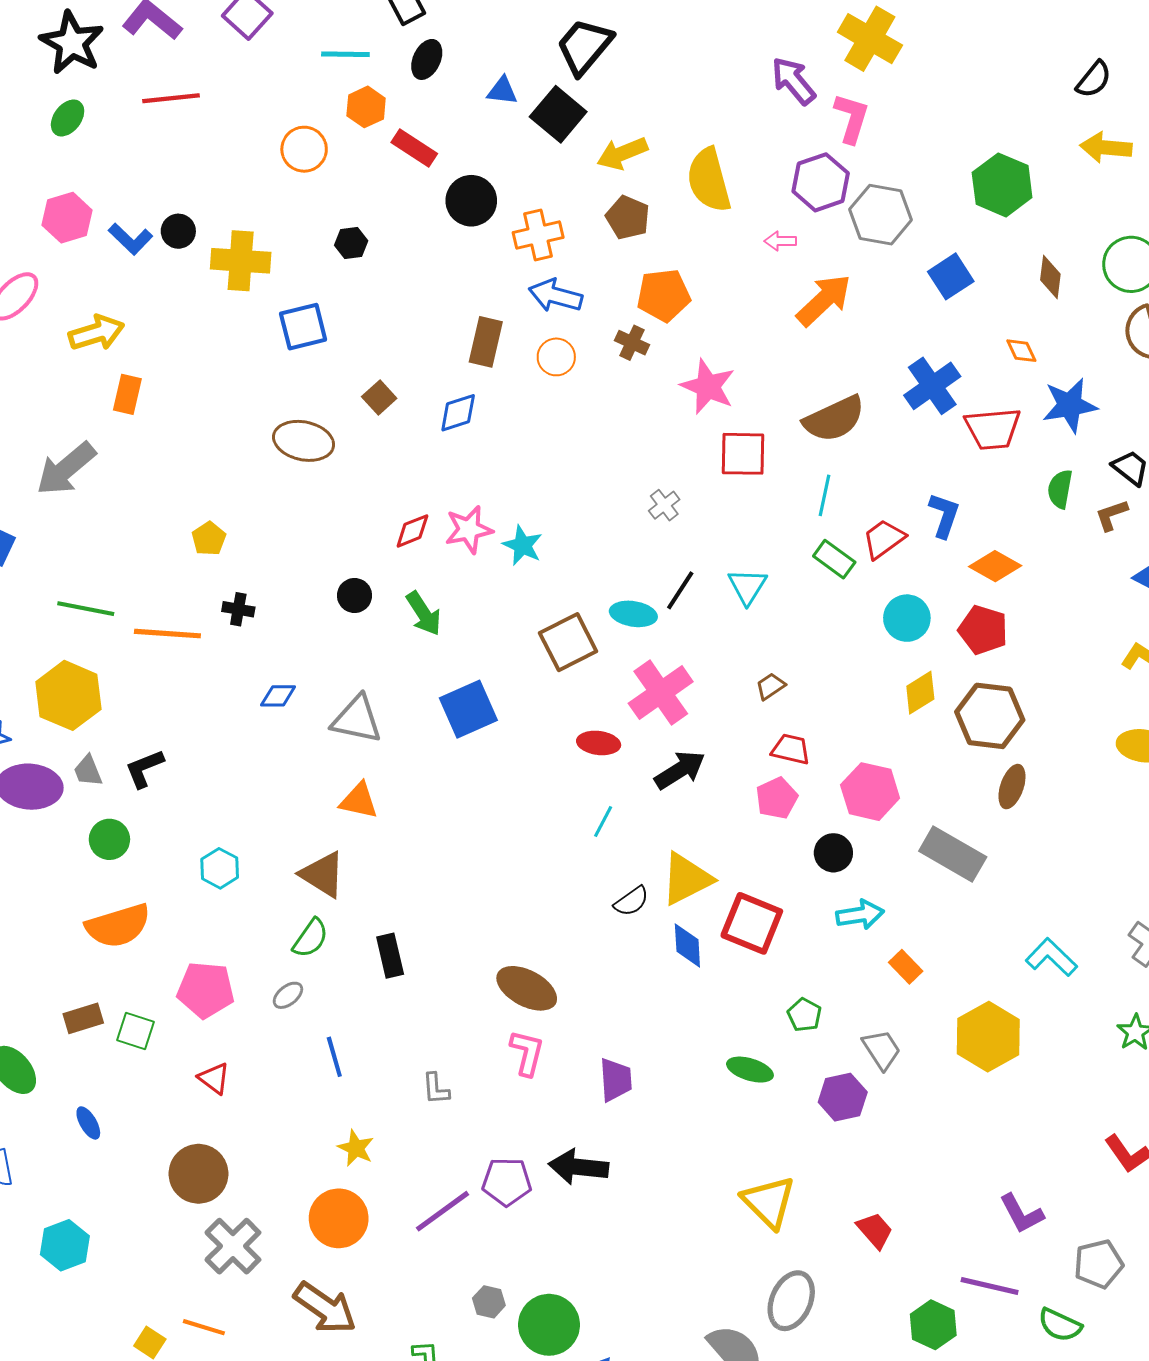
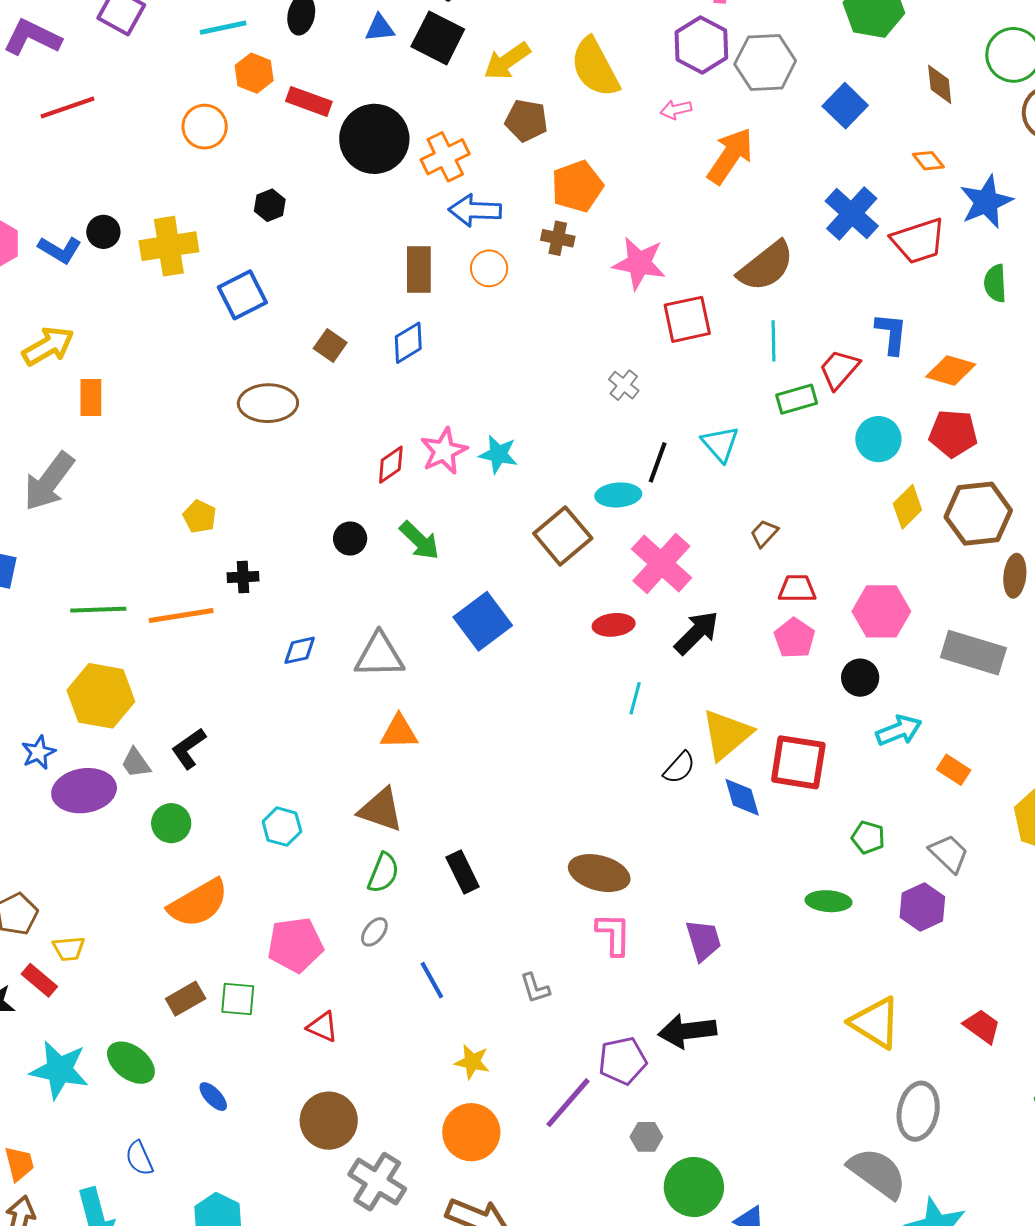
black circle: (471, 201) -> (374, 139), size x1.4
green rectangle: (834, 559) -> (797, 399), turned -39
gray hexagon: (489, 1302) -> (646, 1137), moved

